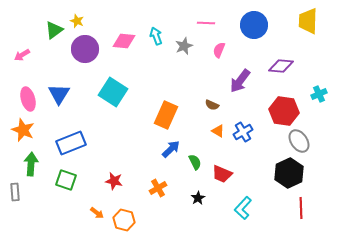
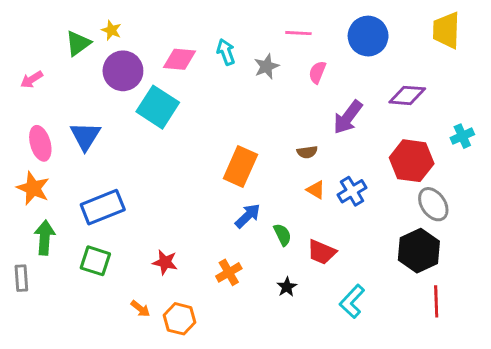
cyan square: (113, 92) -> (158, 107), moved
brown semicircle: (212, 105) -> (307, 152), turned -32

